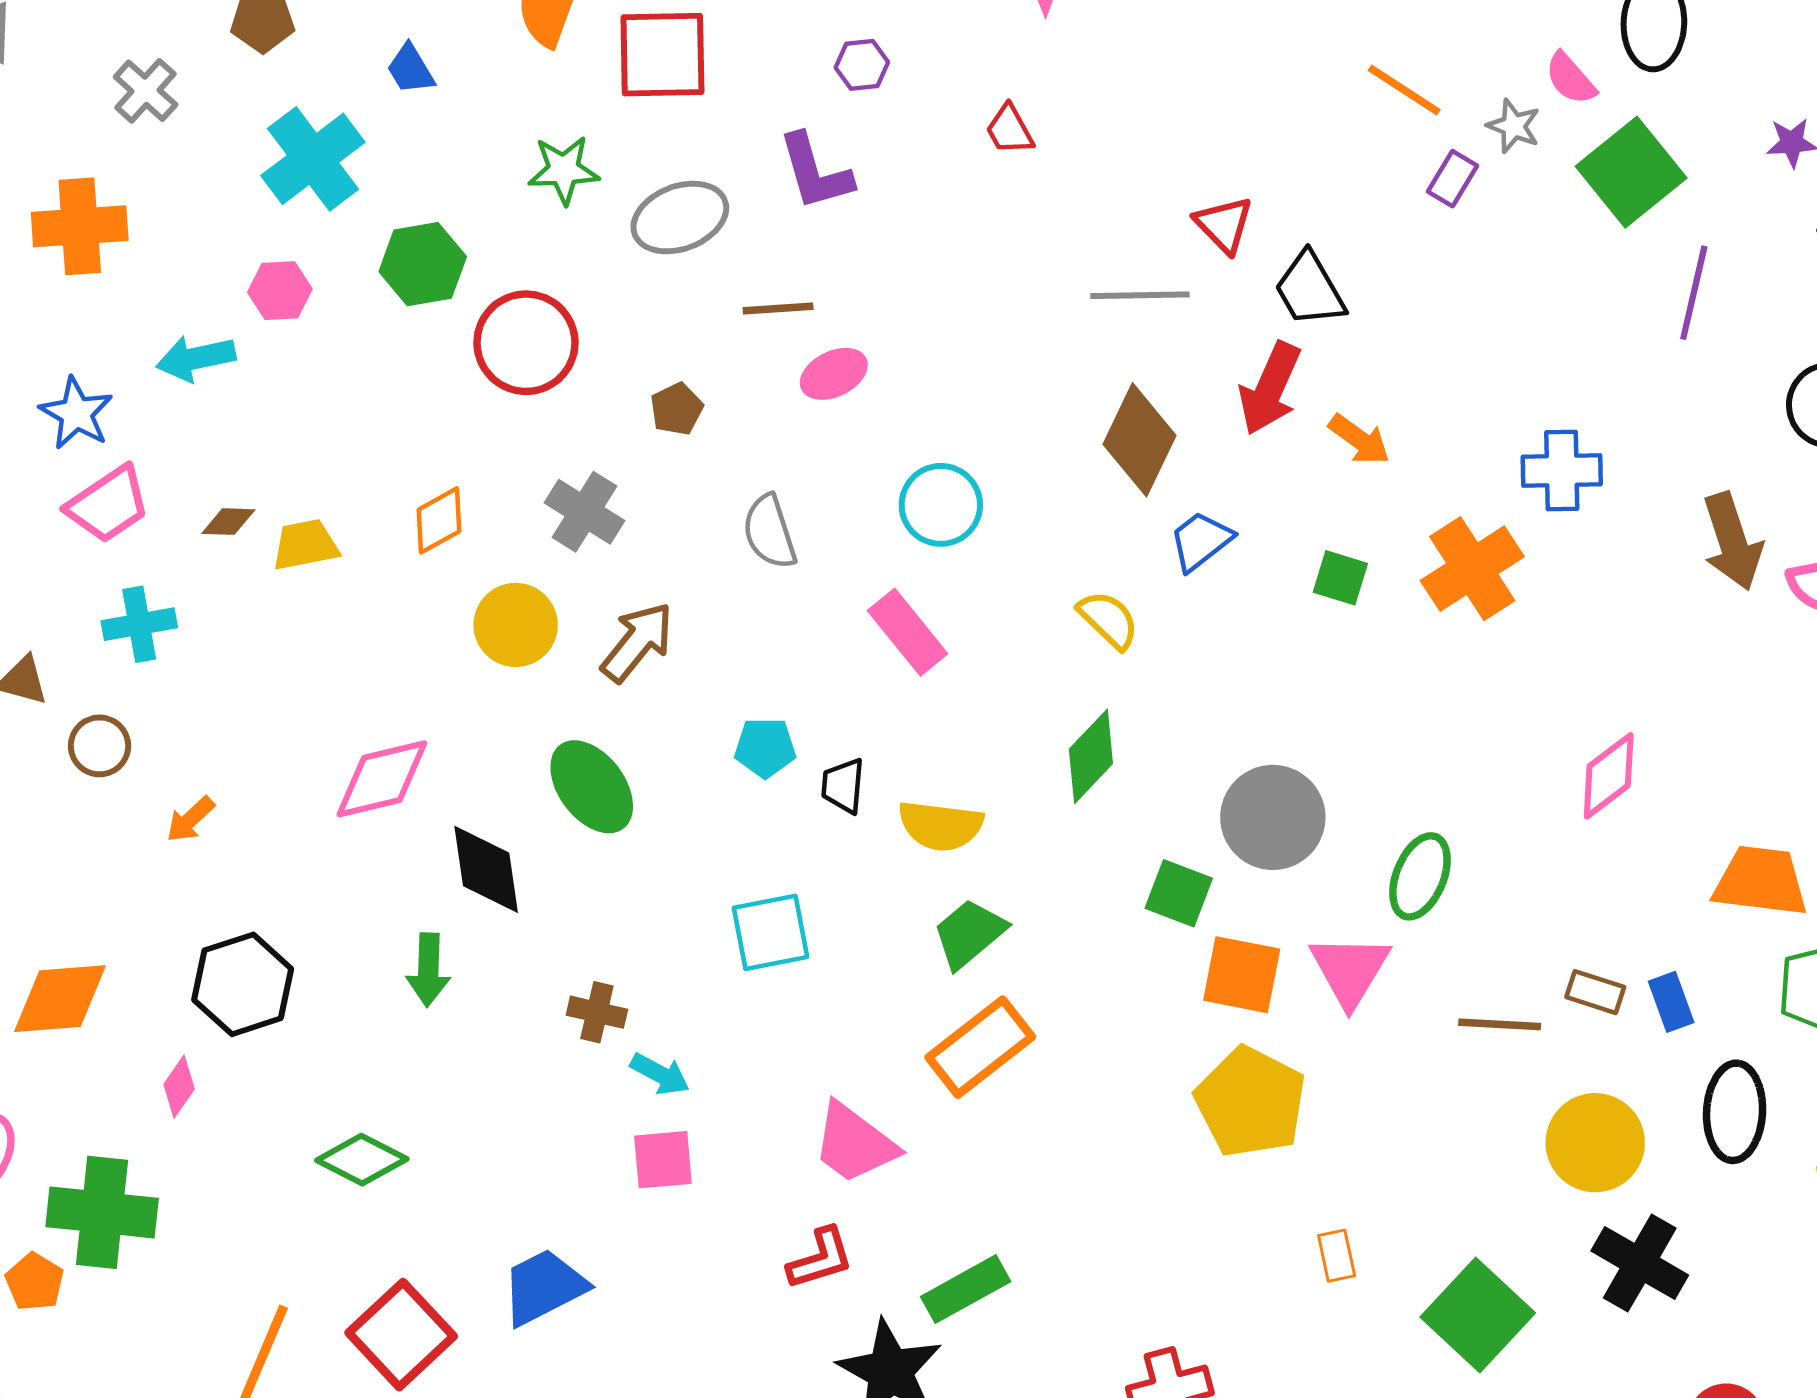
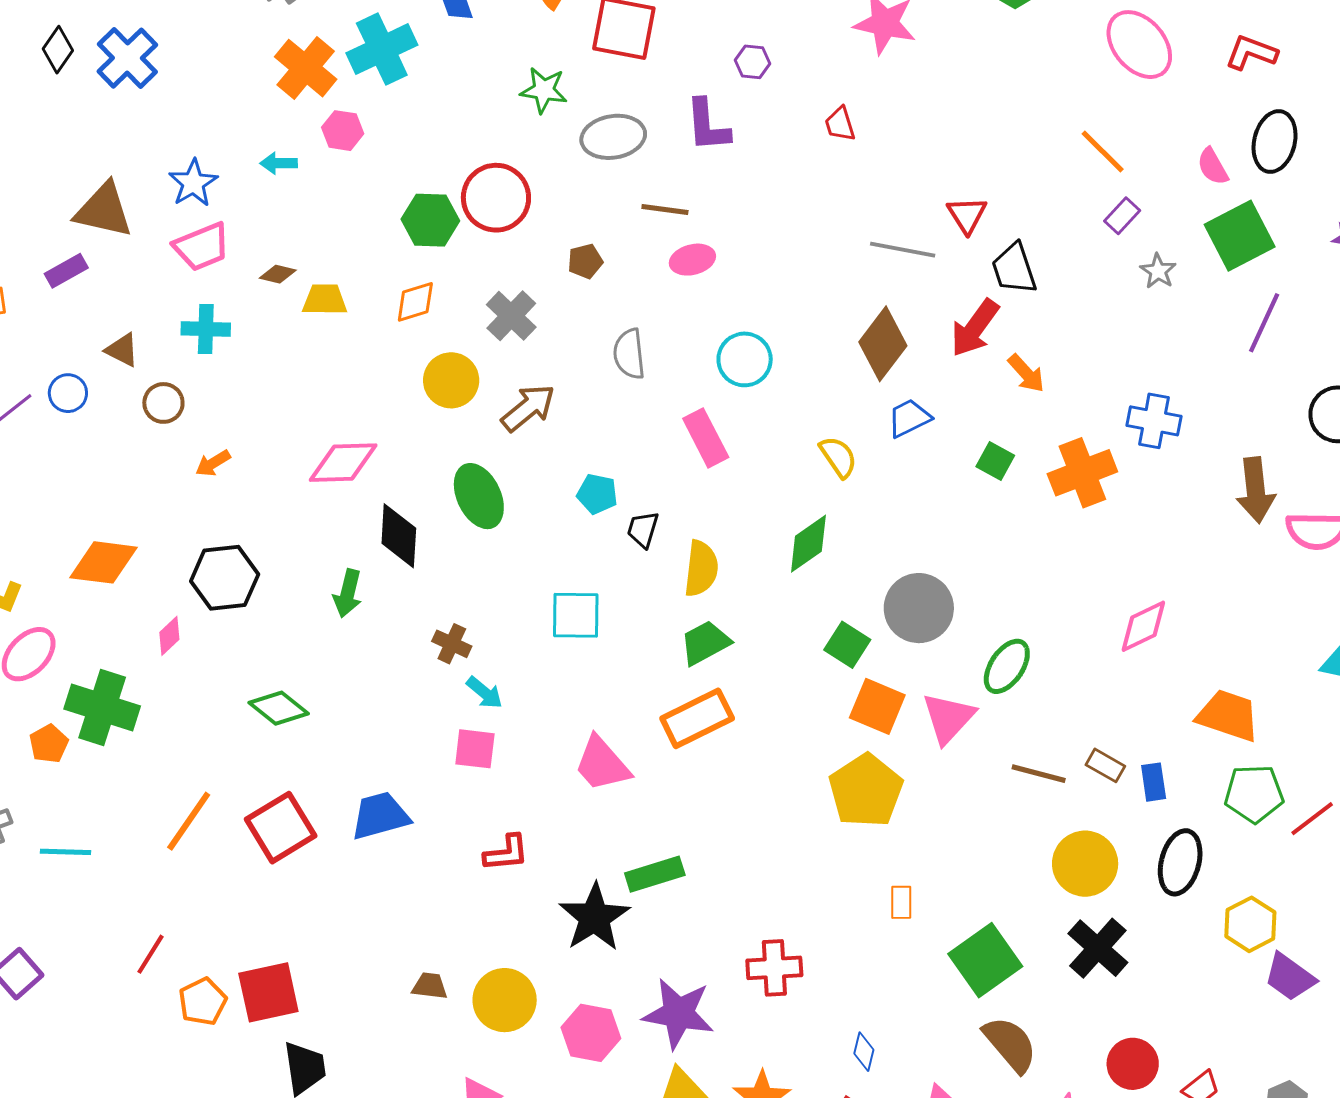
gray star: (1514, 126) -> (1158, 271), moved
orange cross: (80, 226) -> (306, 68), moved, turned 32
green hexagon: (423, 264) -> (430, 220), moved
cyan arrow: (196, 358) -> (279, 163), size x0.7
yellow semicircle: (941, 826) -> (701, 569), turned -102
red L-shape: (820, 1259) -> (506, 853), moved

